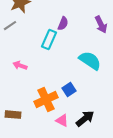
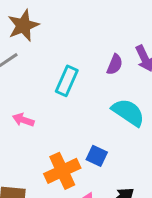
purple semicircle: (63, 24) -> (115, 64), moved
blue square: (69, 90) -> (97, 156), turned -32

